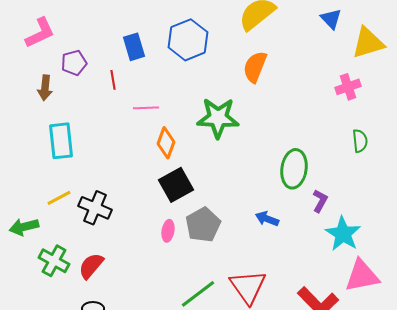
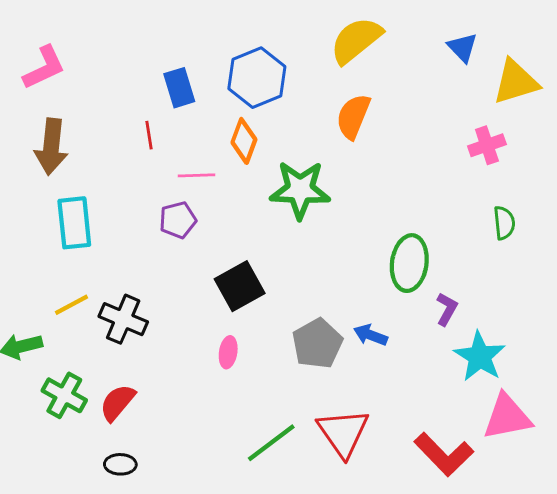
purple pentagon: (74, 63) -> (178, 220), moved
brown arrow: (45, 88) -> (51, 147), size x1.5
orange diamond: (166, 143) -> (244, 141), moved
gray pentagon: (203, 225) -> (317, 344), moved

